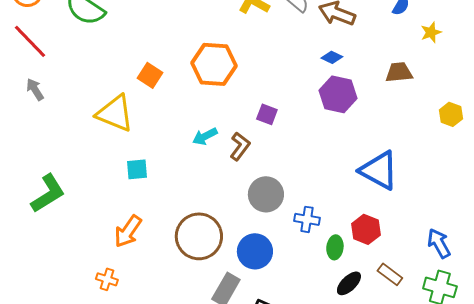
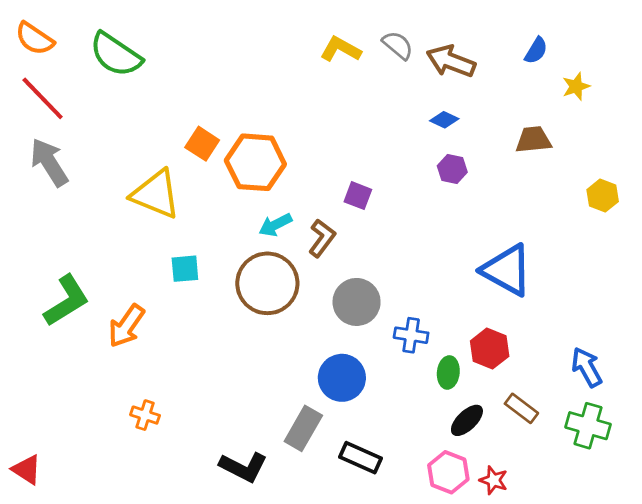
orange hexagon: (214, 64) -> (255, 162), moved
gray arrow: (35, 89) -> (49, 162), size x1.6
purple hexagon: (338, 94) -> (452, 169), size x0.6
orange arrow: (128, 231) -> (126, 326), moved
brown circle: (199, 236) -> (267, 283), moved

